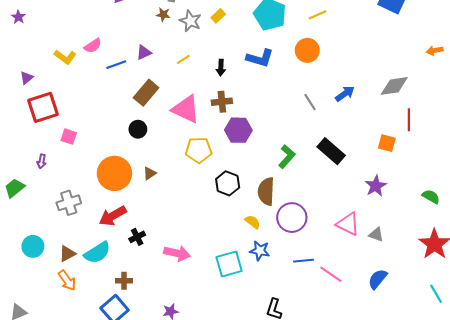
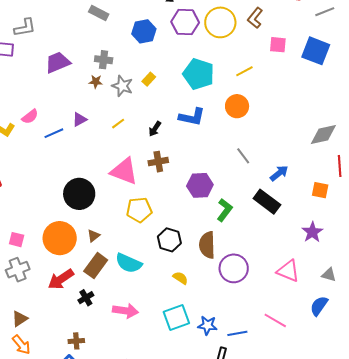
black arrow: (221, 68) -> (155, 129), turned 35
brown rectangle: (146, 93) -> (96, 266), moved
blue arrow: (345, 94) -> (279, 173), moved
black circle: (138, 129) -> (79, 194), size x1.8
purple hexagon: (238, 130) -> (200, 185), moved
pink square: (69, 137) -> (17, 240), moved
yellow semicircle: (253, 222) -> (180, 278), moved
gray triangle: (376, 235) -> (329, 275), moved
blue star: (260, 251) -> (207, 325), moved
cyan semicircle: (97, 253) -> (129, 263), moved, turned 60
blue line: (304, 261) -> (237, 333), moved
blue semicircle: (378, 279) -> (319, 306), moved

